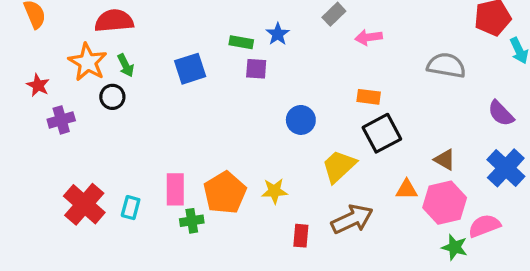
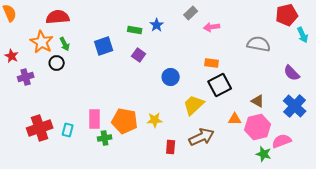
purple square: (256, 69) -> (139, 55), moved, turned 32
orange pentagon: (225, 193) -> (125, 121), turned -30
red cross: (84, 204) -> (40, 128), turned 30

